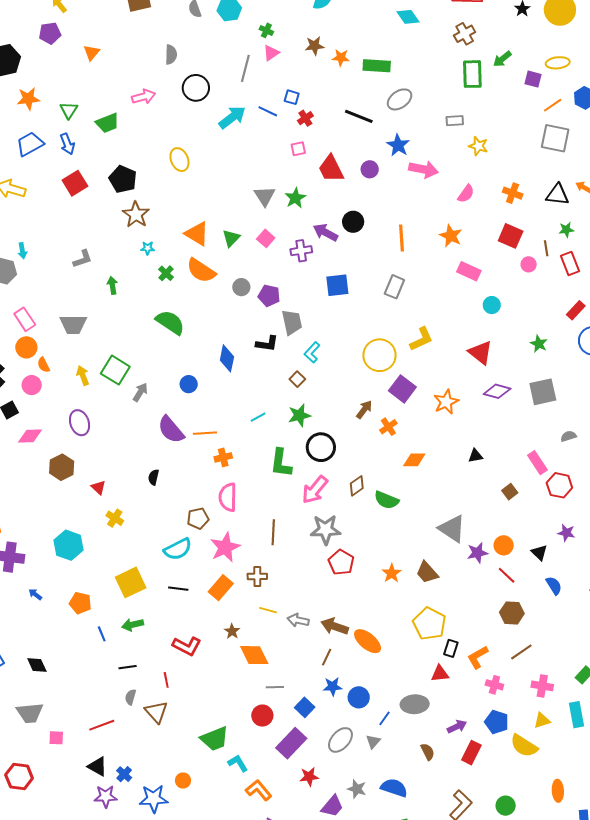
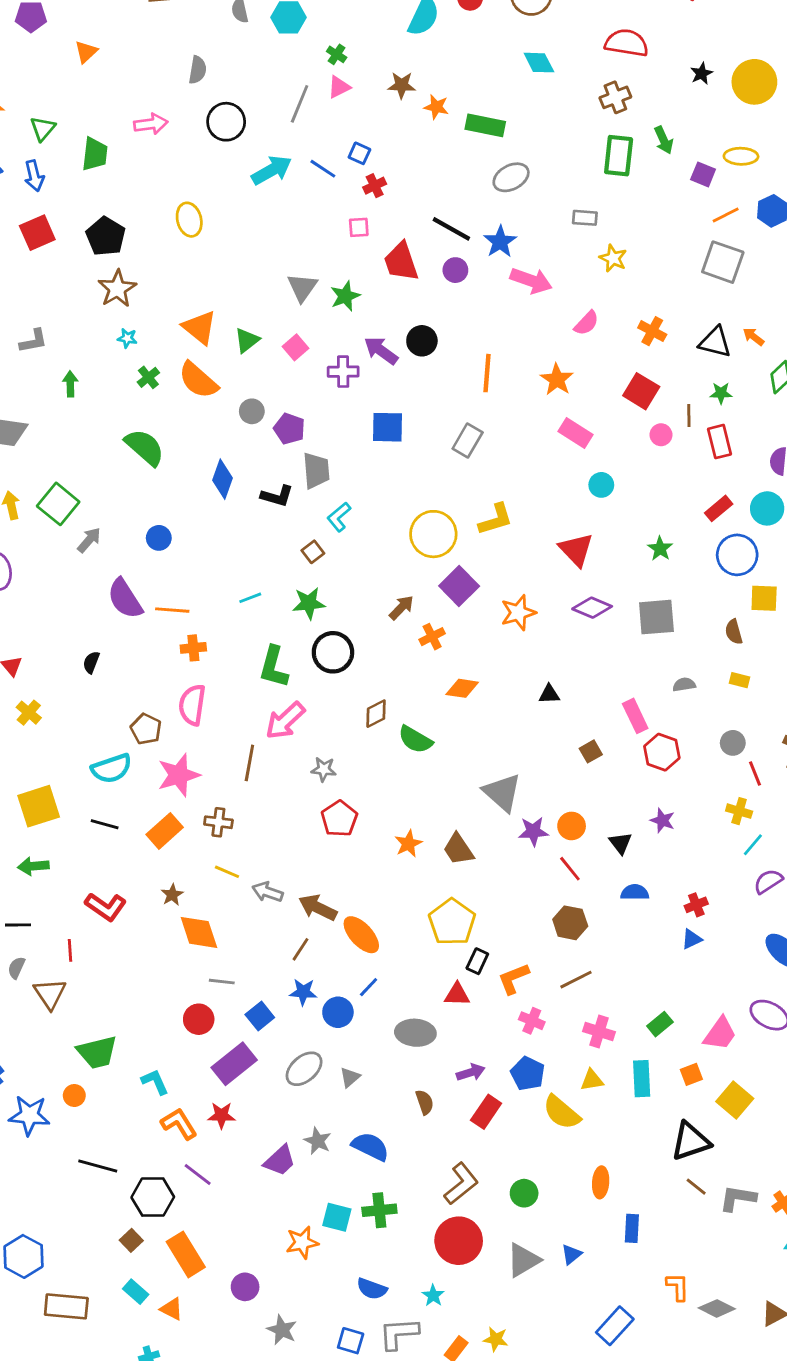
green arrow: (502, 59) -> (664, 140), turned -84
black line: (359, 116) -> (451, 229), moved
green trapezoid: (107, 123) -> (95, 154), turned -70
blue diamond: (227, 358) -> (223, 479), moved
pink arrow: (315, 490) -> (285, 721), moved
brown pentagon: (198, 518) -> (146, 729), turned 30
gray star: (326, 530) -> (324, 769), size x0.6
blue semicircle: (554, 586) -> (635, 892), turned -66
blue line: (385, 718) -> (369, 987), moved
green trapezoid: (215, 739) -> (97, 1052), moved
red star: (309, 777) -> (221, 1115), moved

